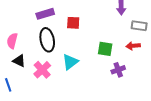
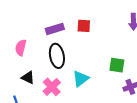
red square: (73, 23) -> (84, 26), moved
pink semicircle: (12, 41) -> (21, 48), moved

